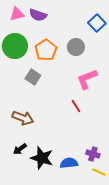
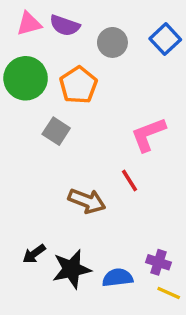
gray circle: (76, 47) -> (112, 42), moved
brown arrow: (23, 118) -> (87, 201), moved
black star: (42, 158) -> (72, 269), turned -30

